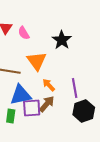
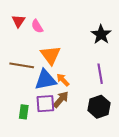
black star: (62, 40) -> (101, 34), moved
purple line: (75, 88) -> (100, 74), moved
blue triangle: (21, 95) -> (45, 80), moved

